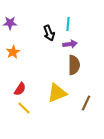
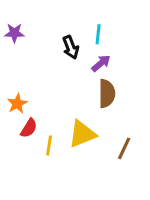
purple arrow: (70, 44) -> (101, 63), turned -32
orange star: (13, 52) -> (17, 104), moved
yellow line: (24, 108) -> (49, 145), moved, turned 56

